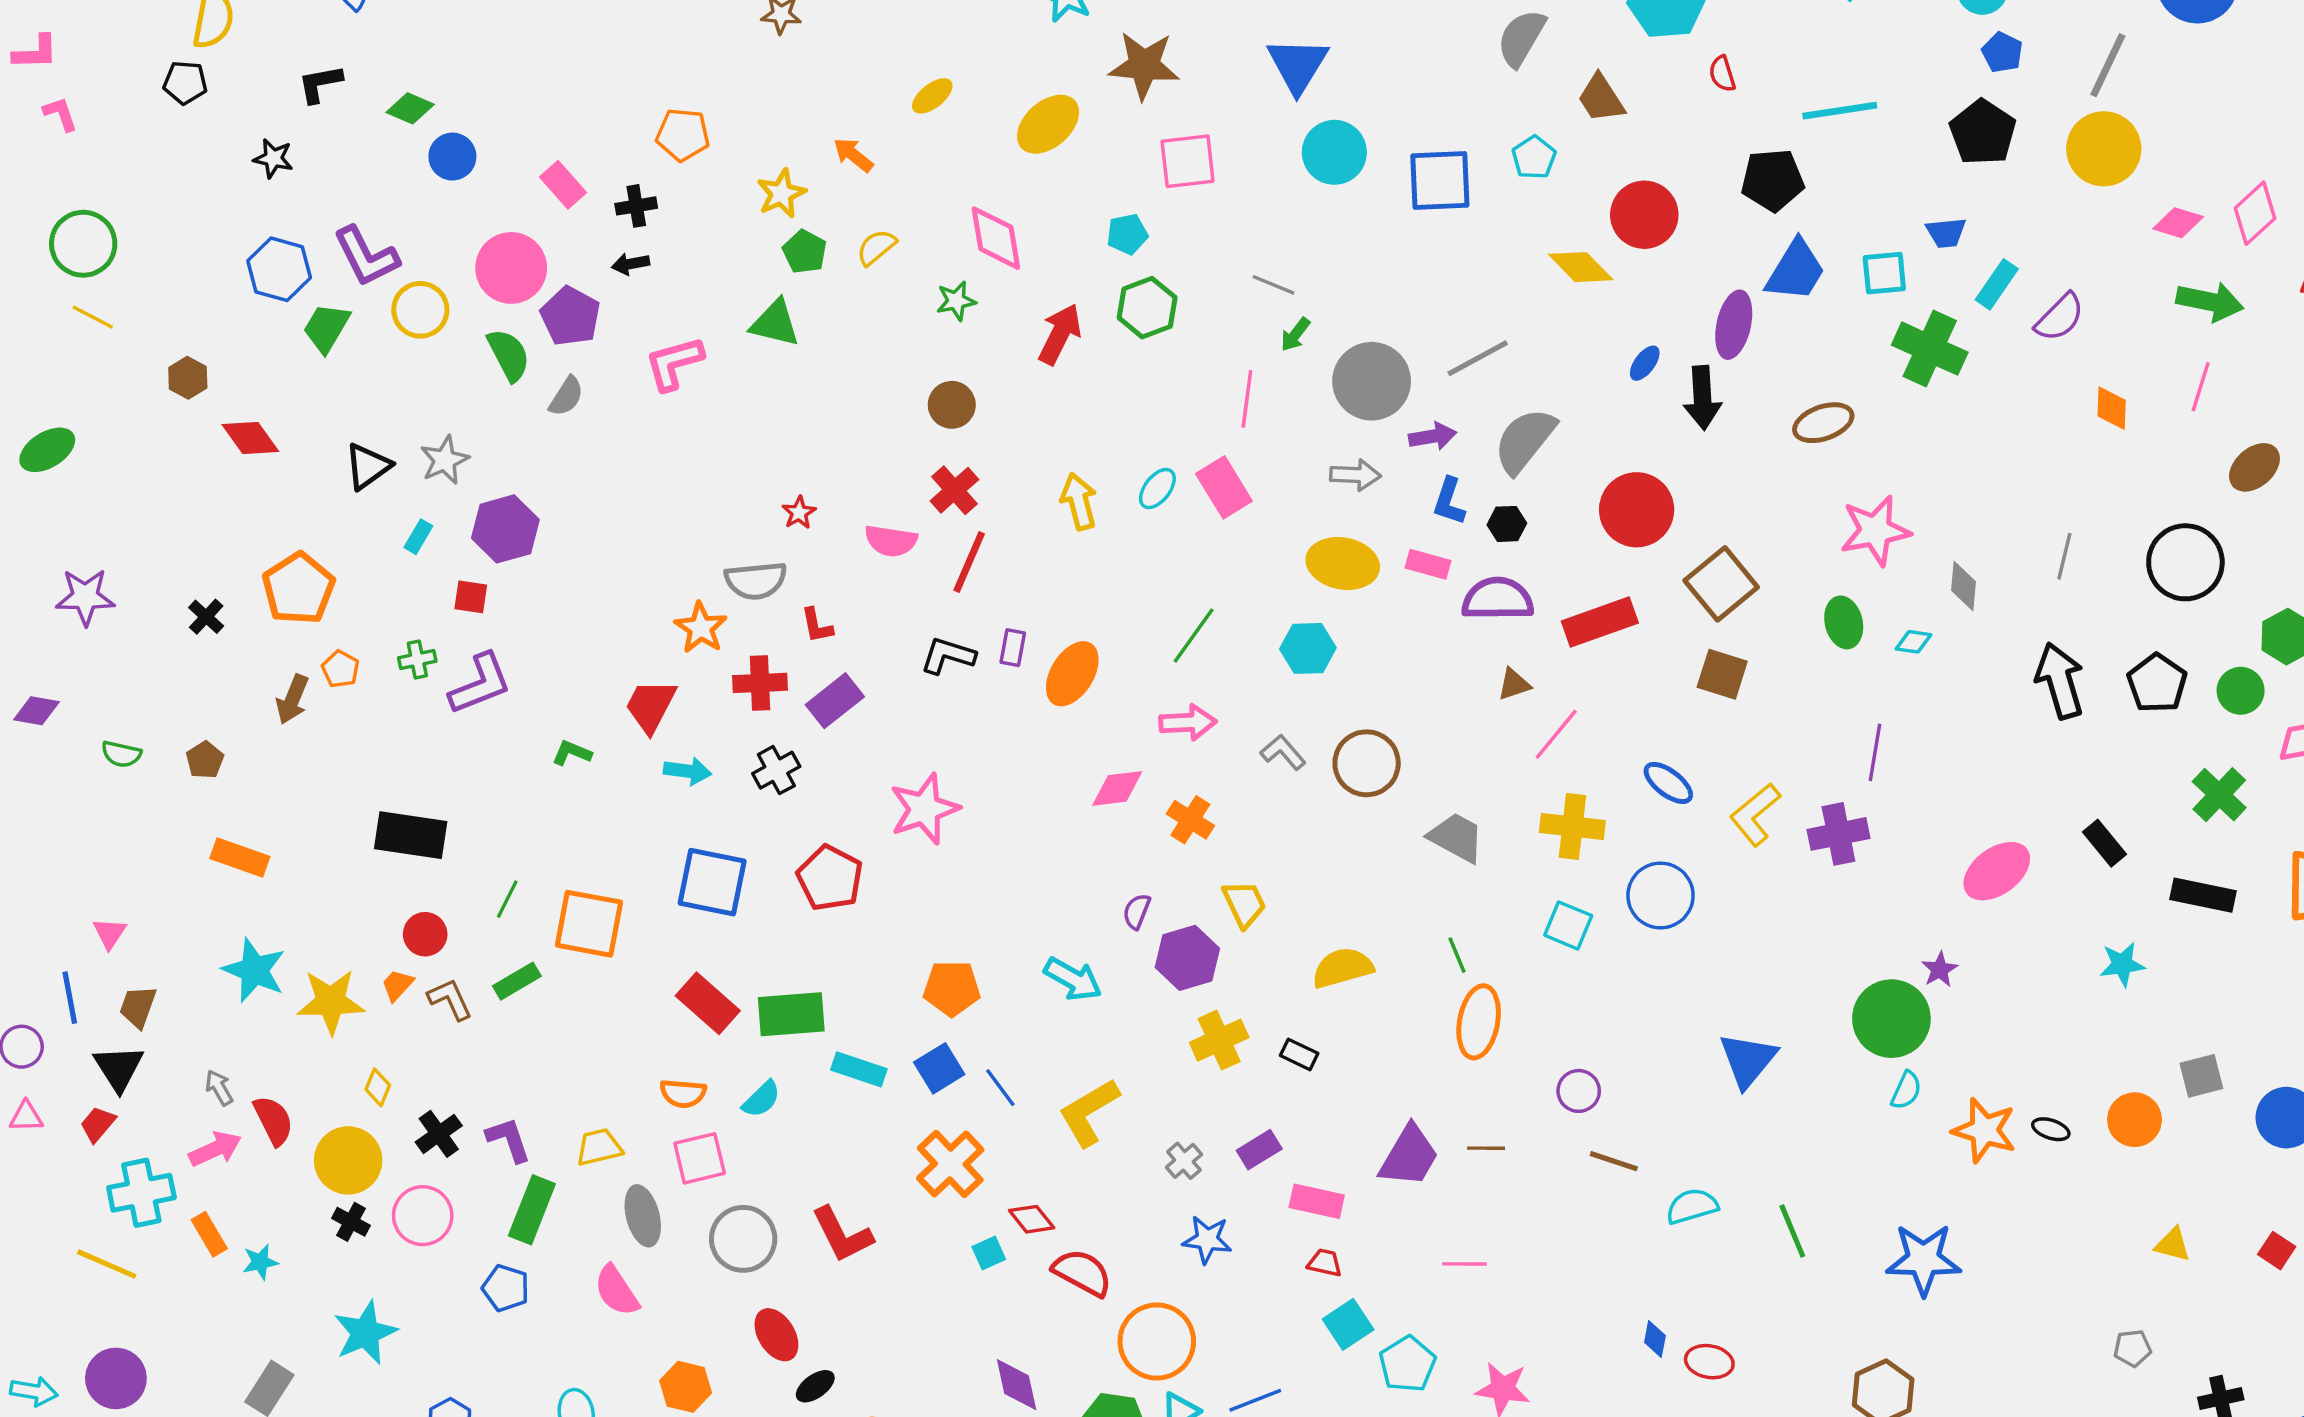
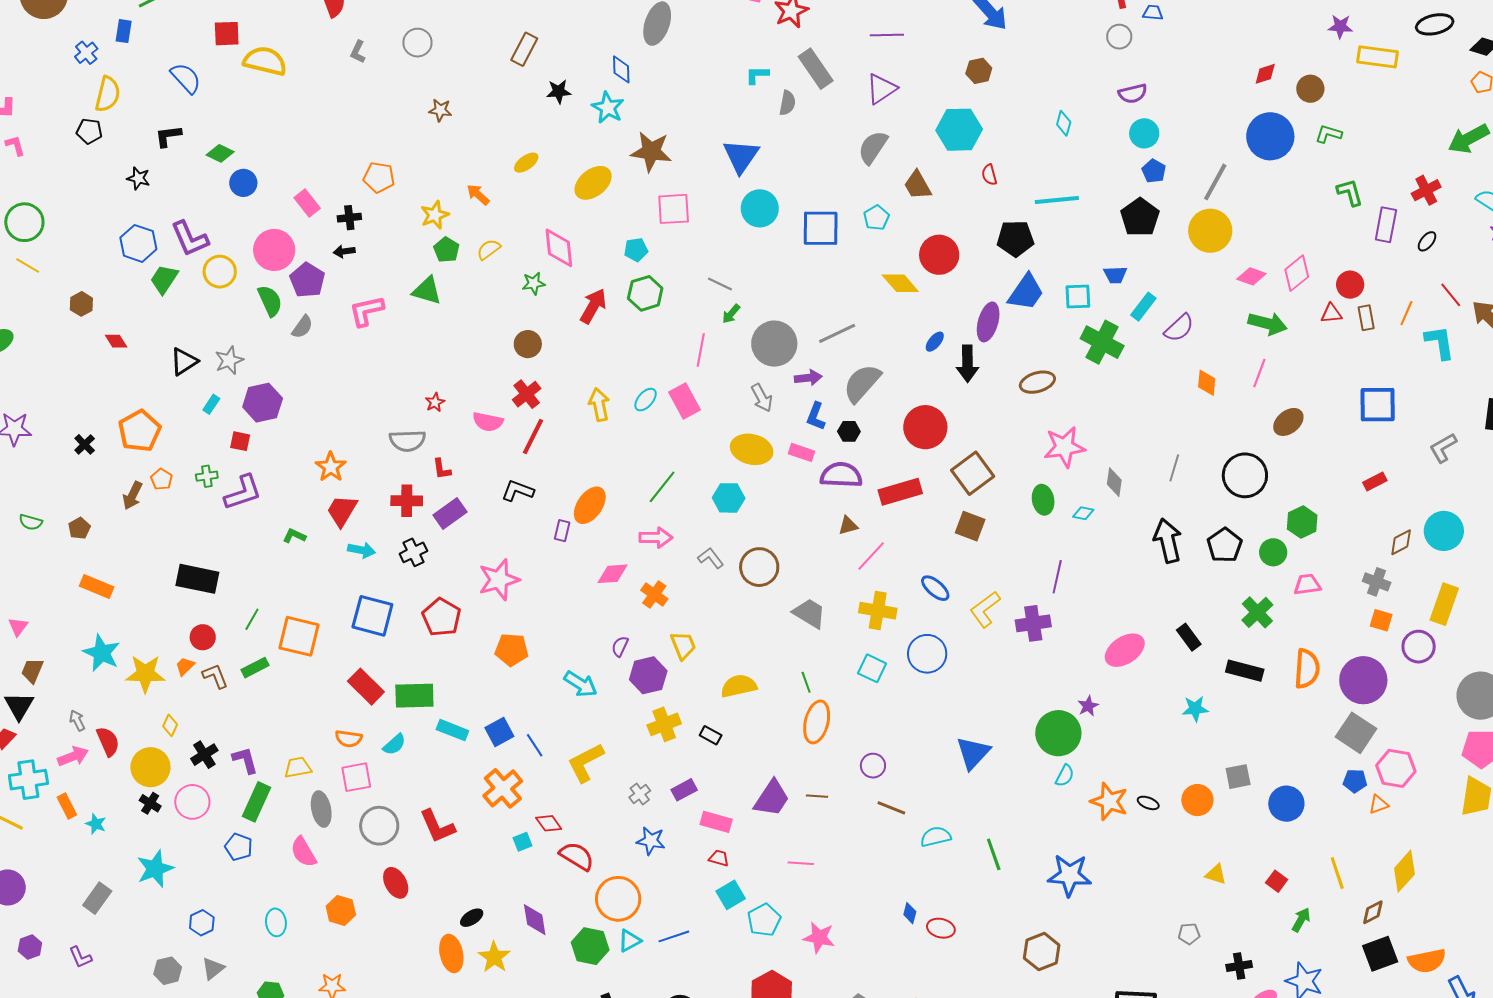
red diamond: (250, 438) -> (116, 341), size x0.7
gray arrow: (1355, 475) -> (762, 398), turned 56
orange star: (701, 628) -> (331, 467), moved
purple rectangle: (1013, 648) -> (562, 531), moved
orange pentagon: (952, 988) -> (512, 650), moved
cyan star: (260, 1262) -> (96, 824), turned 30
black ellipse: (815, 1386) -> (472, 918), moved

